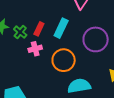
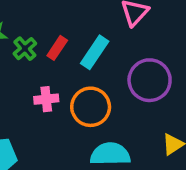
pink cross: (35, 49) -> (46, 99), moved

